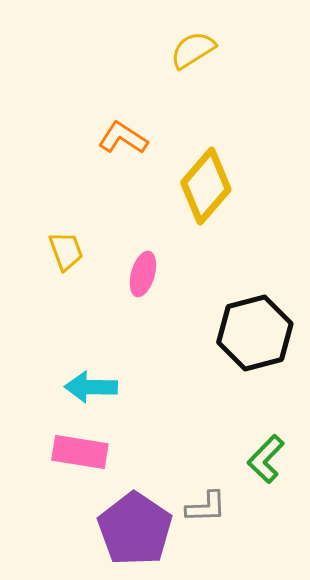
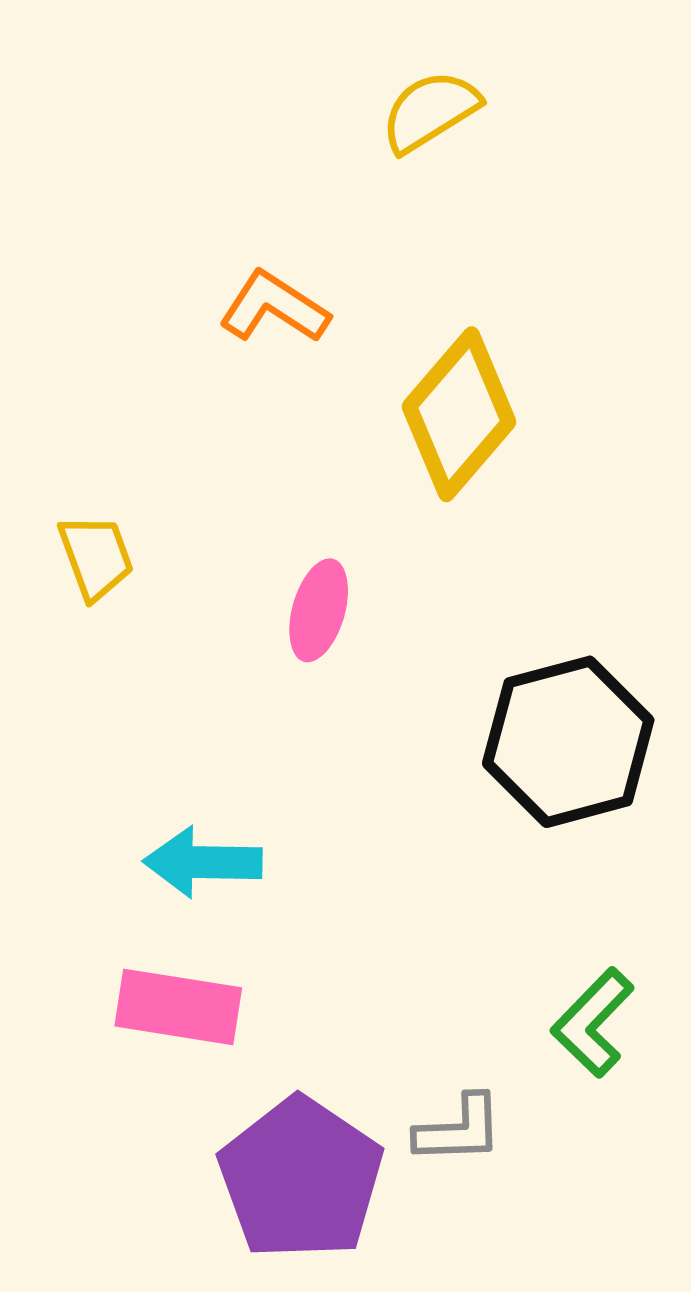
yellow trapezoid: (66, 251) -> (96, 557), moved

